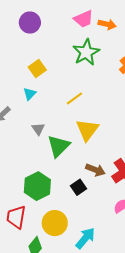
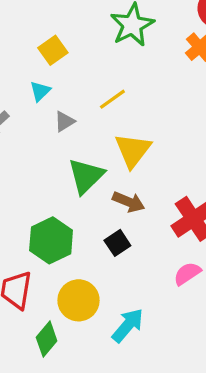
gray triangle: (38, 129) -> (64, 121), moved, turned 32
brown arrow: (95, 170) -> (129, 202), moved

